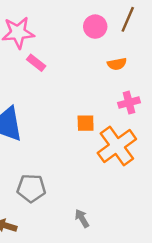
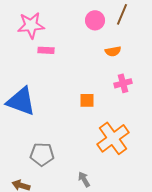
pink rectangle: (36, 63) -> (46, 50), turned -35
orange cross: (117, 146) -> (113, 138), moved

